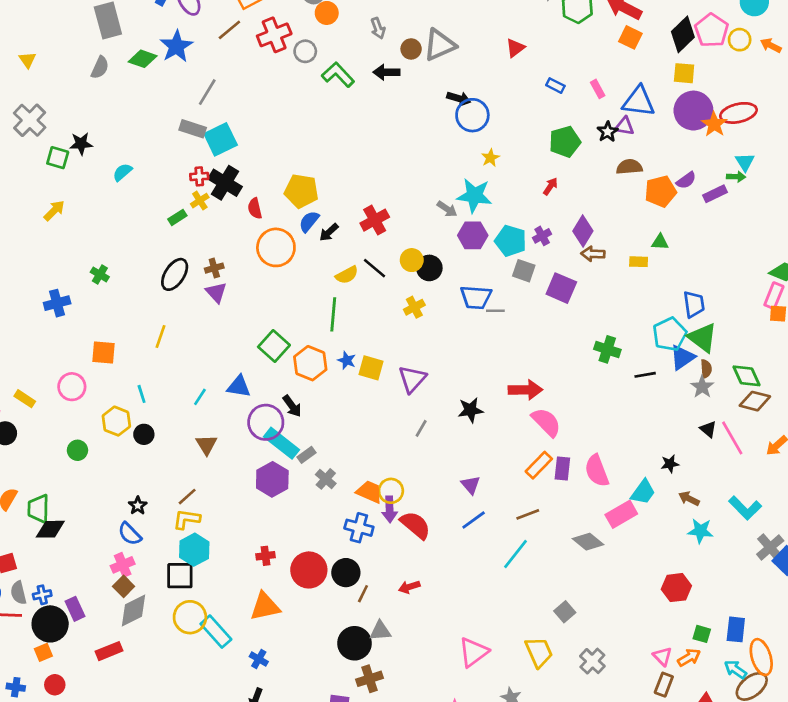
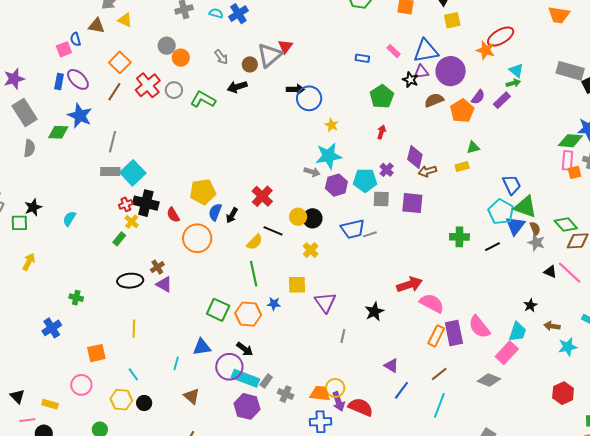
red triangle: (515, 48) -> (285, 46), moved
purple circle: (693, 111) -> (451, 71), moved
black ellipse: (175, 274) -> (130, 281), turned 70
yellow square: (371, 368) -> (297, 285), moved
purple rectangle: (562, 469) -> (454, 333), size x1.4

